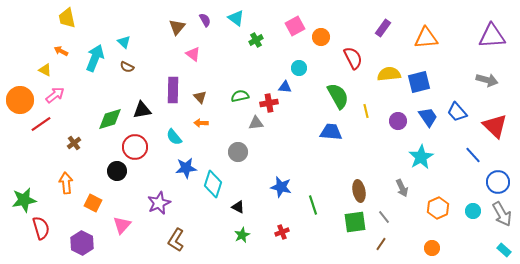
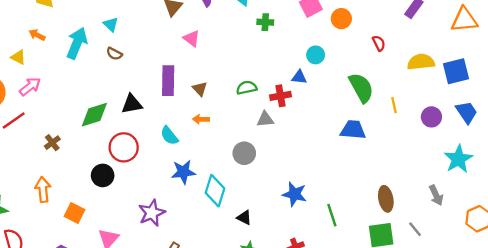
green cross: (256, 40) -> (265, 22), turned 32
red semicircle: (353, 58) -> (379, 43), size x0.6

